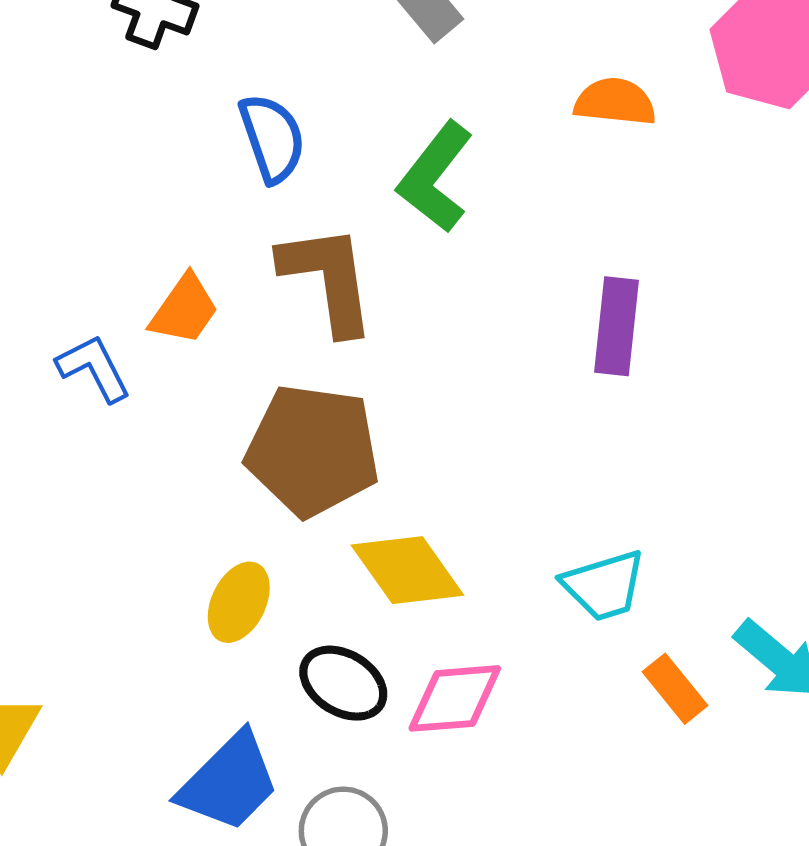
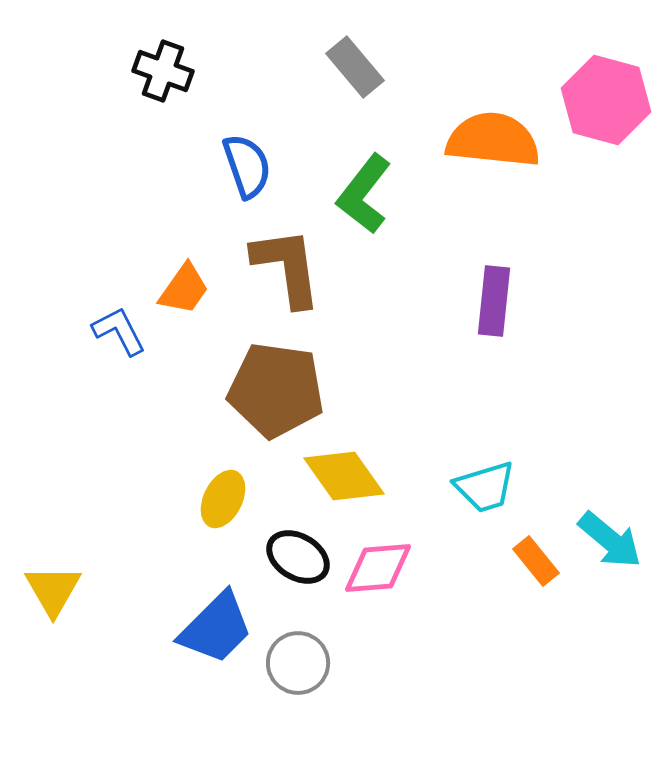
orange semicircle: (615, 102) -> (493, 140), size x1.6

